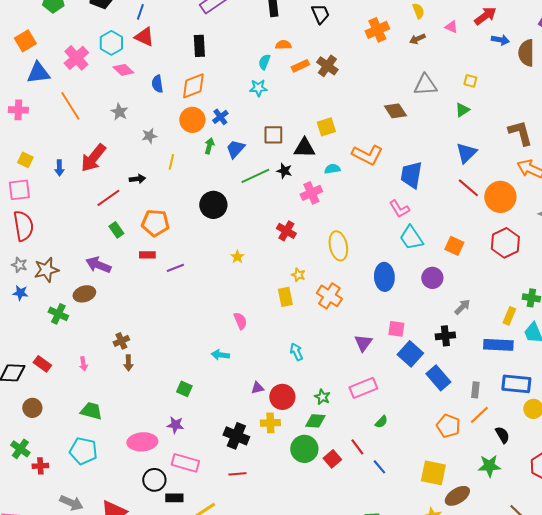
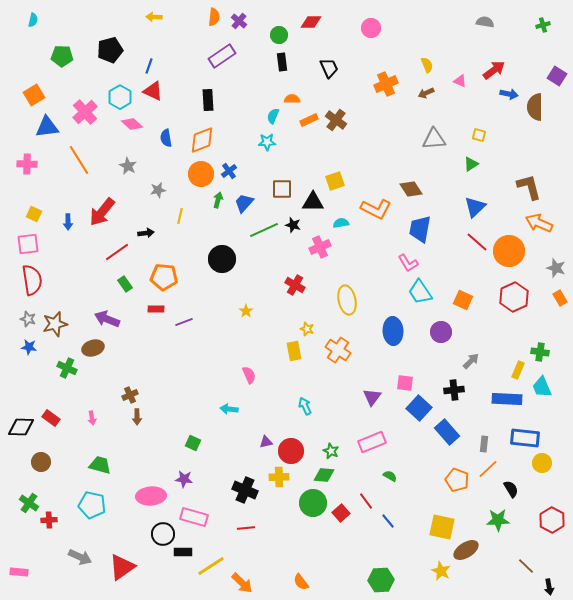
brown diamond: (395, 111) -> (411, 189), moved
green semicircle: (381, 422) -> (390, 476), turned -104

